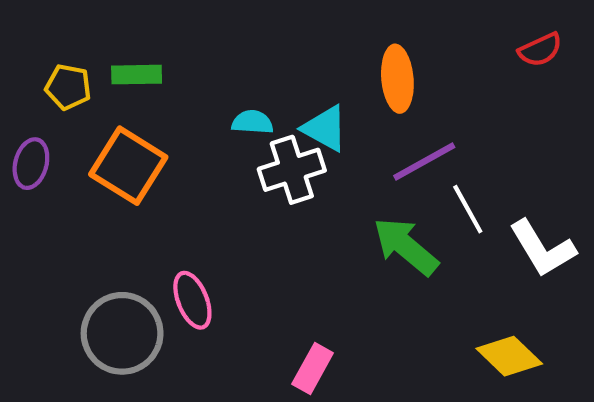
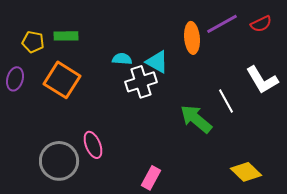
purple line: (424, 161) -> (222, 24), moved
white L-shape: (542, 248) -> (262, 80), moved

